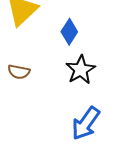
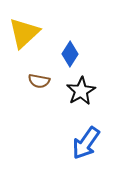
brown semicircle: (19, 72) -> (39, 81), moved

